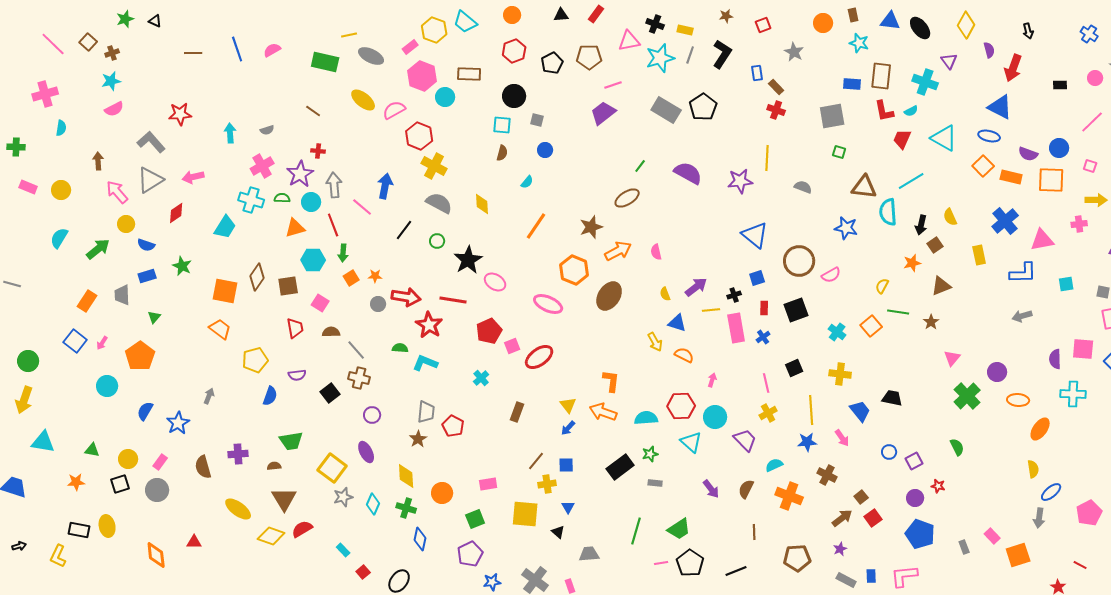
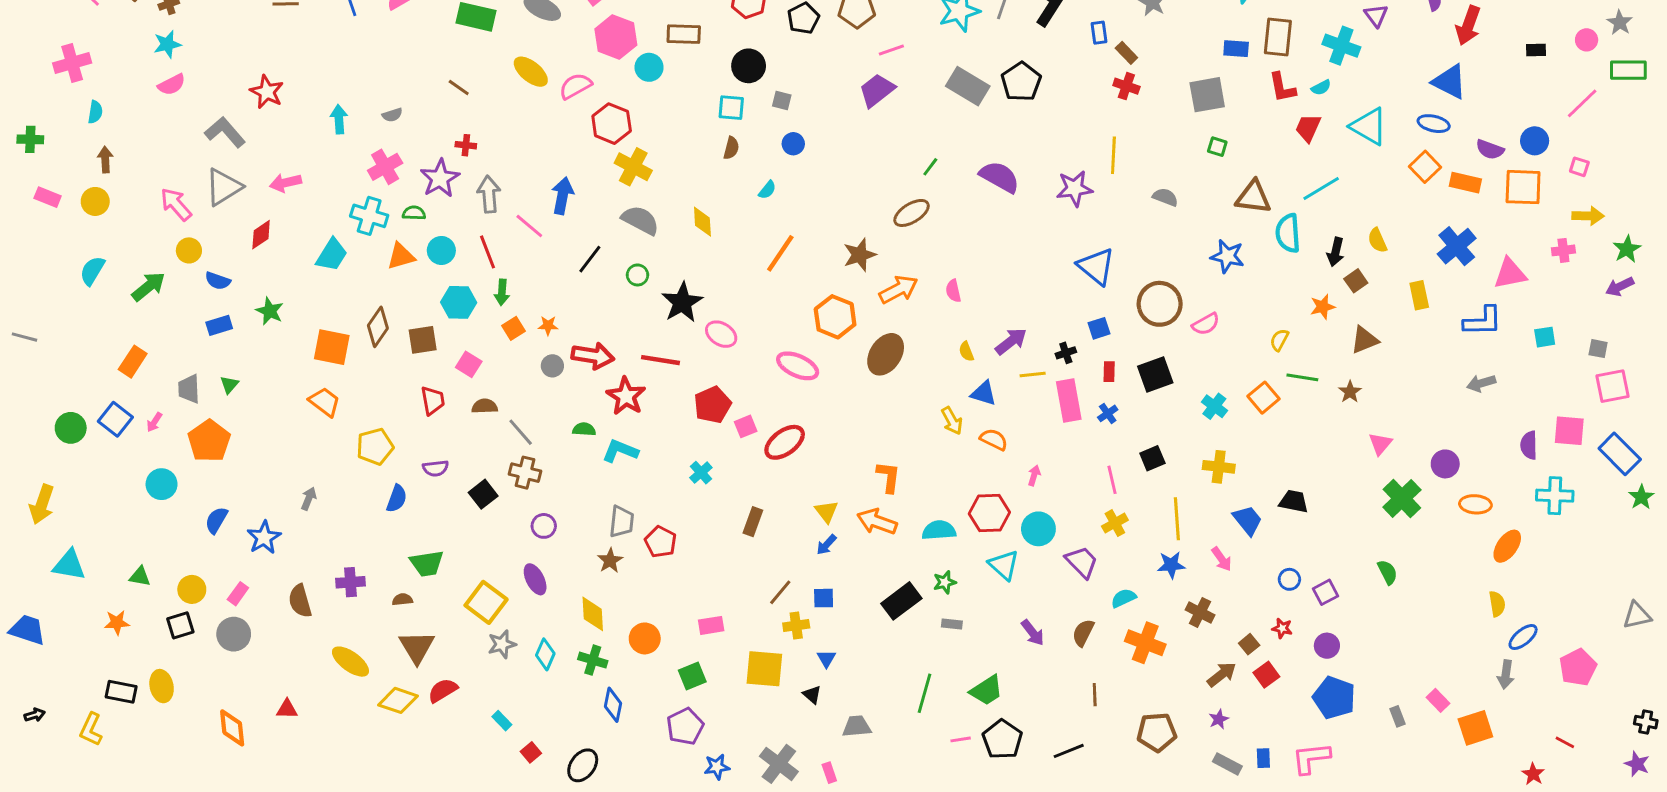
red star: (180, 114) -> (267, 92), turned 30
brown arrow: (98, 161) -> (105, 160), moved
cyan circle: (311, 202) -> (441, 250), moved
orange triangle: (295, 228) -> (401, 256), moved
gray trapezoid: (122, 295) -> (189, 389), moved
green circle: (28, 361) -> (71, 428), moved
red star: (938, 486) -> (1282, 628), moved

